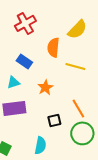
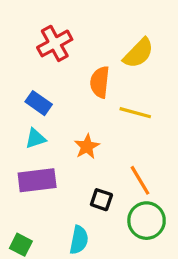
blue rectangle: (24, 61) -> (39, 103), moved
black square: (54, 120) -> (101, 200), turned 32

